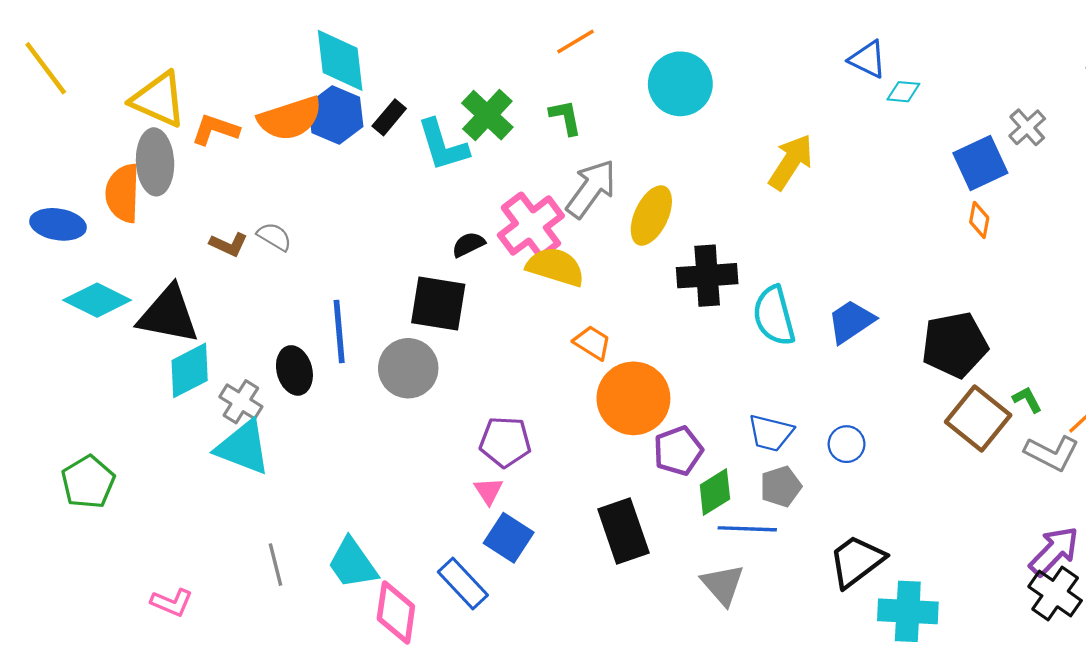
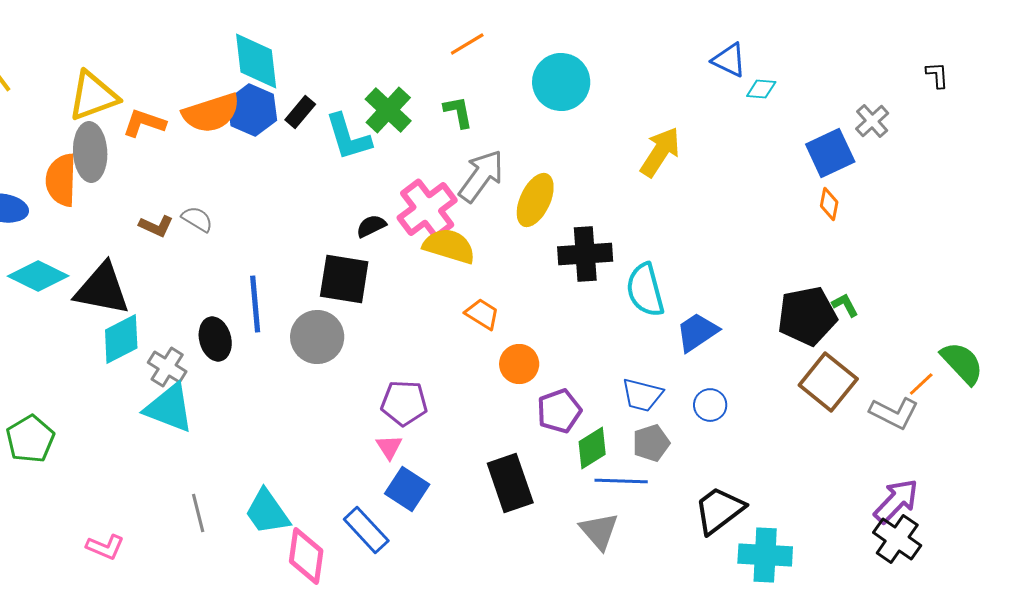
yellow triangle: (158, 99) -> (93, 96), turned -44
blue trapezoid: (851, 321) -> (697, 332), moved
orange circle: (633, 398) -> (519, 364), size x0.6
green L-shape: (1027, 399) -> (845, 305), moved

